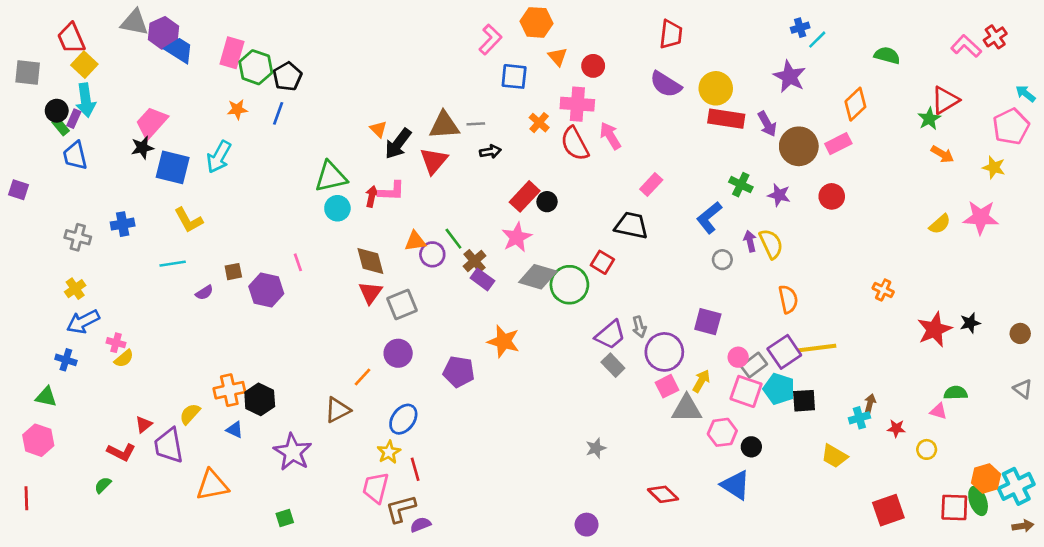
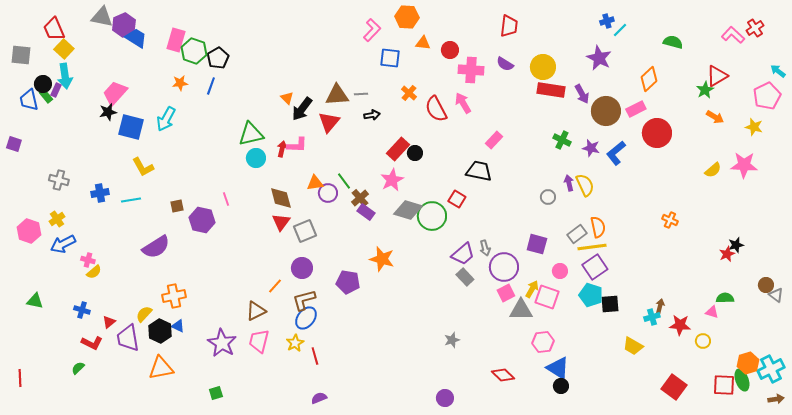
orange triangle: (558, 57) -> (423, 43), turned -42
purple semicircle: (666, 84) -> (505, 64), size x0.7
pink cross: (577, 104) -> (471, 70), moved
blue trapezoid: (75, 156) -> (29, 100), moved
red circle: (832, 196) -> (657, 133), moved, size x1.5
blue L-shape: (709, 217) -> (616, 153), moved
blue cross: (123, 224) -> (100, 193), moved
purple semicircle: (204, 293) -> (156, 247), moved, size x2.0
red star: (935, 330) -> (727, 254), moved, size x0.6
brown circle: (1020, 333) -> (766, 285), moved
yellow line: (817, 348) -> (592, 247), moved
blue cross: (66, 360) -> (82, 310), moved
gray rectangle: (754, 365) -> (577, 234), moved
pink square: (746, 391) -> (547, 297), moved
black hexagon: (260, 399) -> (160, 331), moved
red star: (896, 428) -> (680, 325), size x1.5
pink hexagon: (722, 432) -> (543, 342), moved
pink hexagon: (38, 440) -> (29, 231), moved
black circle: (751, 447) -> (561, 386), moved
pink trapezoid: (376, 488) -> (259, 341), moved
brown L-shape: (401, 509) -> (304, 300), moved
red square: (888, 510) -> (674, 387), turned -35

